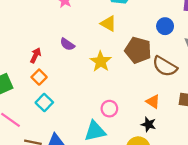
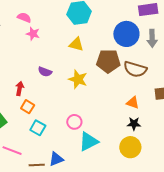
blue circle: (165, 26) -> (126, 34), size x1.6
pink circle: (109, 109) -> (74, 122), moved

